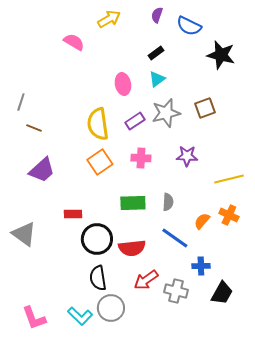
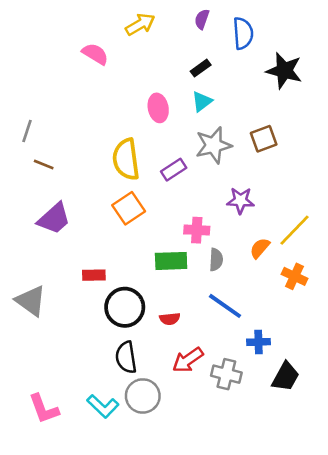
blue semicircle: (189, 26) -> (243, 33), turned -120
purple rectangle: (135, 121) -> (174, 170), moved
pink cross: (141, 158) -> (197, 230), moved
yellow line: (229, 179) -> (294, 230), turned -32
orange semicircle: (202, 221) -> (260, 248), moved
red semicircle: (132, 248) -> (170, 319), size x0.6

